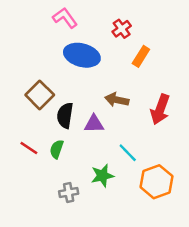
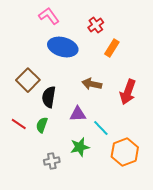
purple triangle: (94, 124) -> (78, 114), moved

